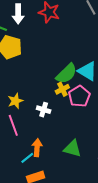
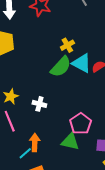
yellow cross: (62, 89) -> (67, 45), moved
pink pentagon: (79, 96) -> (80, 124), moved

